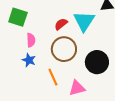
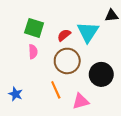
green square: (18, 17) -> (34, 28), moved
blue star: (29, 60) -> (15, 94), moved

